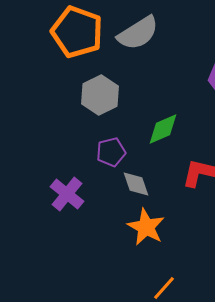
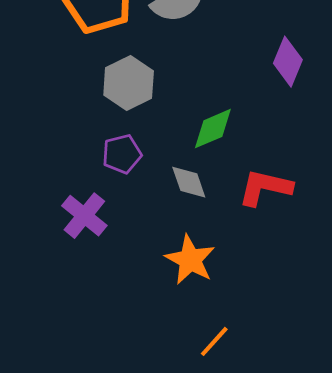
purple pentagon: (111, 152) -> (122, 154), moved
gray diamond: (136, 184) -> (189, 182), moved

